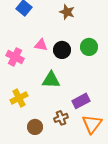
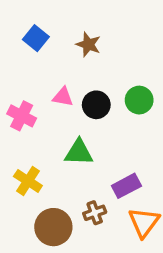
brown star: (67, 12) -> (88, 44), moved
yellow cross: (19, 98) -> (28, 181), turned -30
brown circle: (35, 127) -> (53, 227), size x1.5

